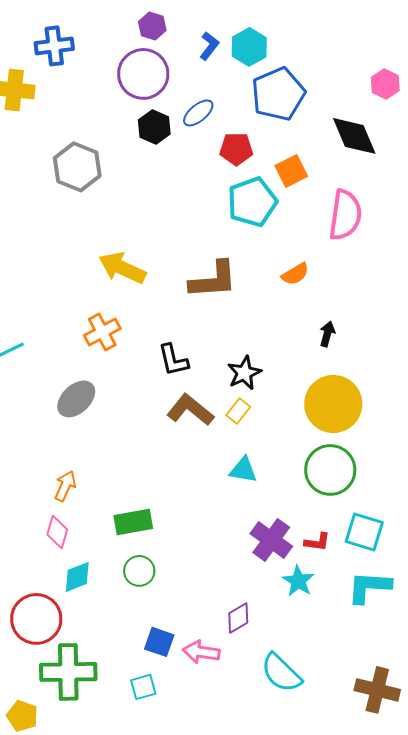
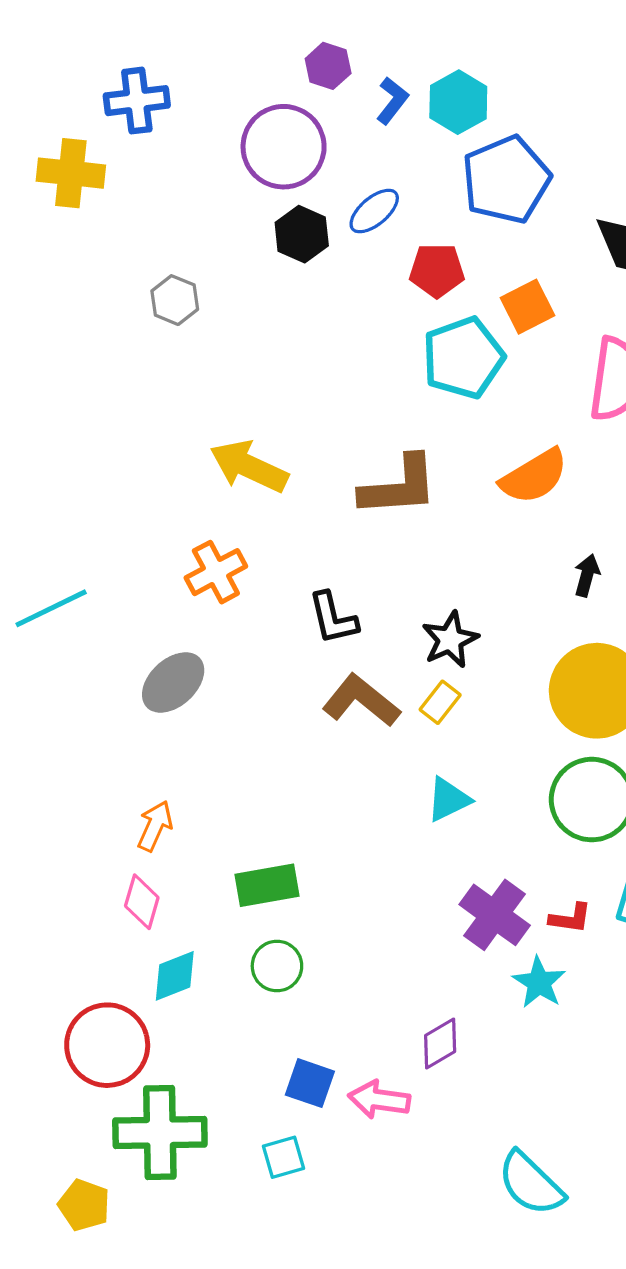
purple hexagon: (152, 26) -> (328, 66), moved
gray hexagon: (77, 167) -> (175, 300), size x0.6
orange semicircle: (295, 274) -> (534, 476), size x1.5
cyan triangle: (243, 470) -> (448, 800), turned -36
cyan semicircle: (281, 673) -> (531, 1184), moved

